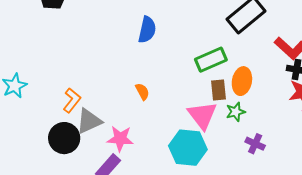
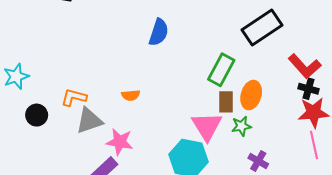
green rectangle: (211, 60) -> (221, 70), turned -44
orange semicircle: (142, 92) -> (131, 95), moved, turned 108
orange L-shape: (72, 100) -> (74, 97), turned -120
black circle: (64, 138) -> (37, 115), moved, size x0.7

